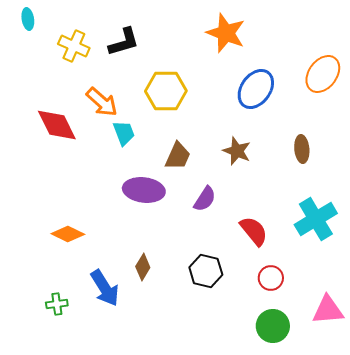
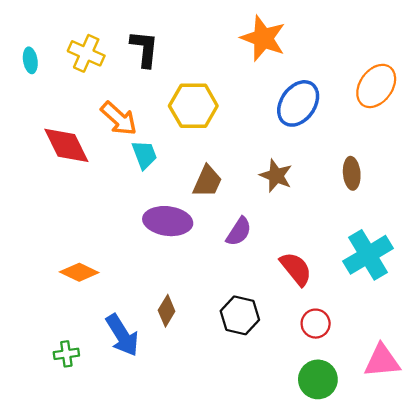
cyan ellipse: (28, 19) -> (30, 60), moved
black L-shape: (124, 42) -> (144, 49), turned -68

